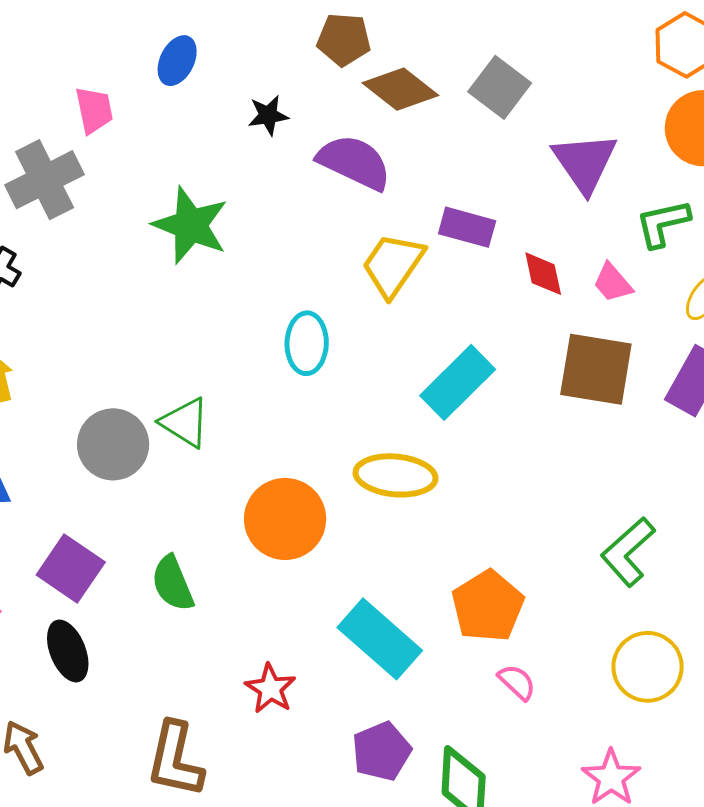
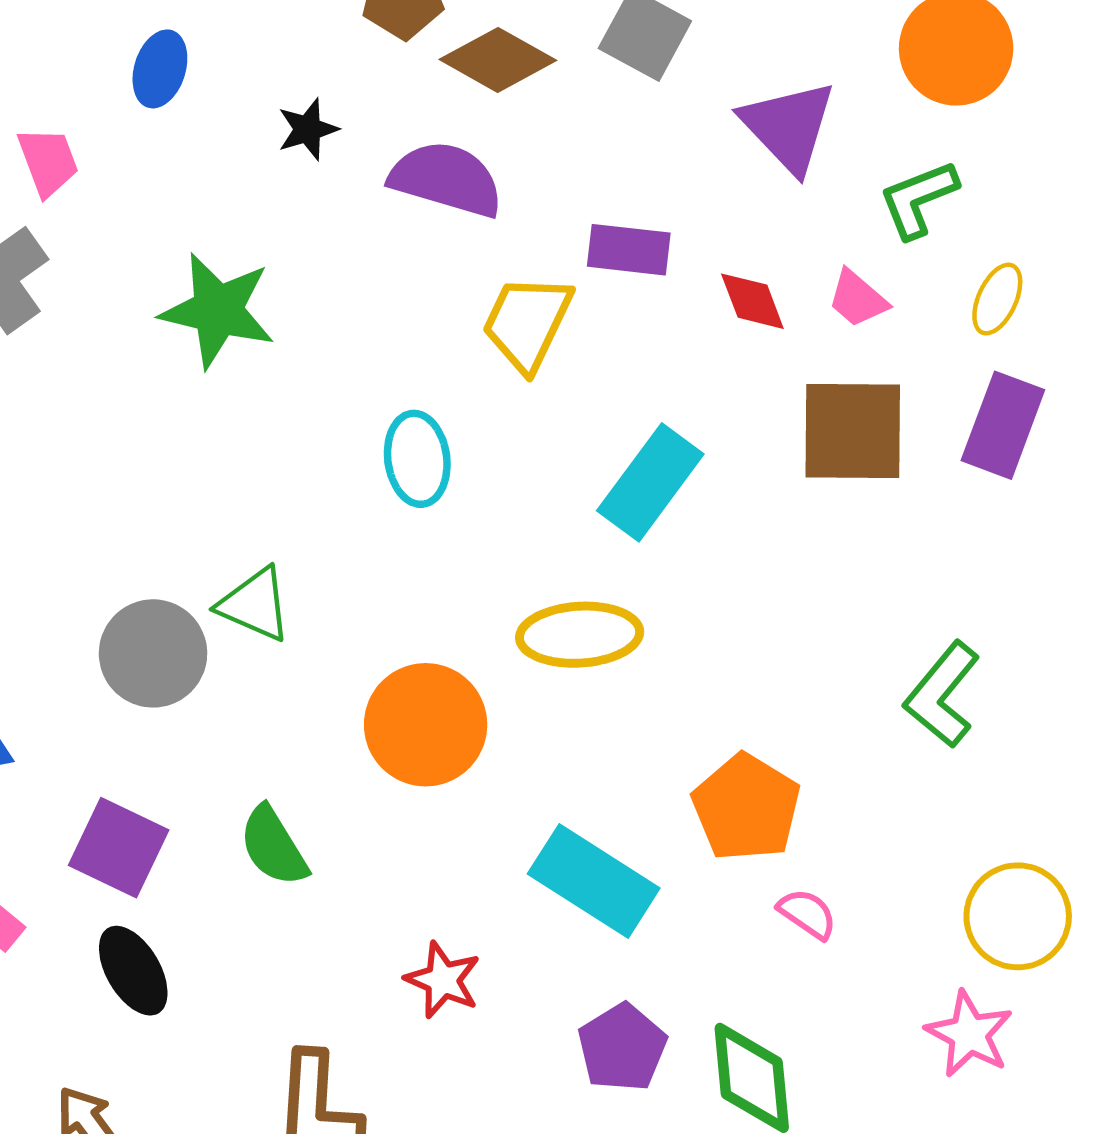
yellow circle: (648, 667) -> (1018, 916), moved

